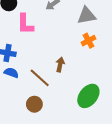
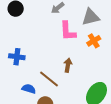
pink L-shape: (25, 24) -> (68, 31), moved
blue semicircle: (11, 73) -> (29, 89), moved

